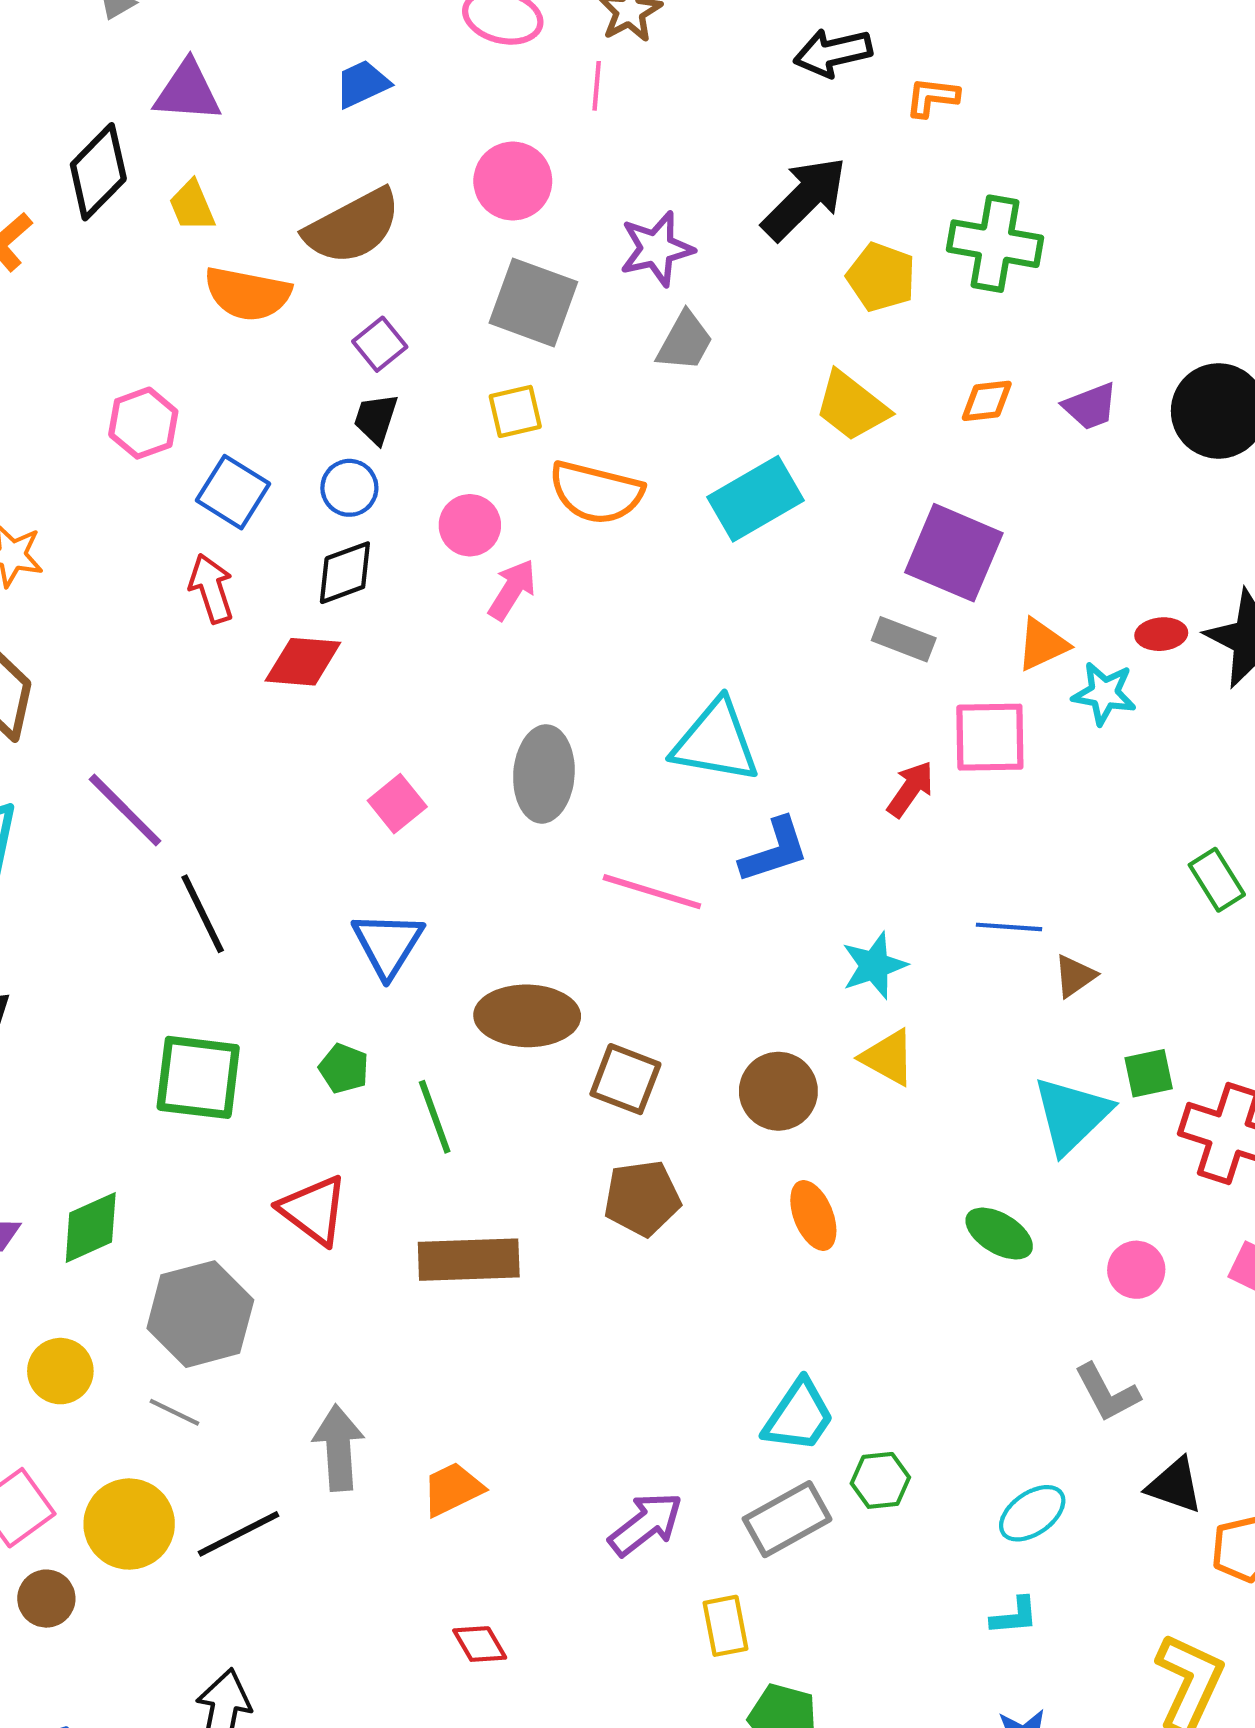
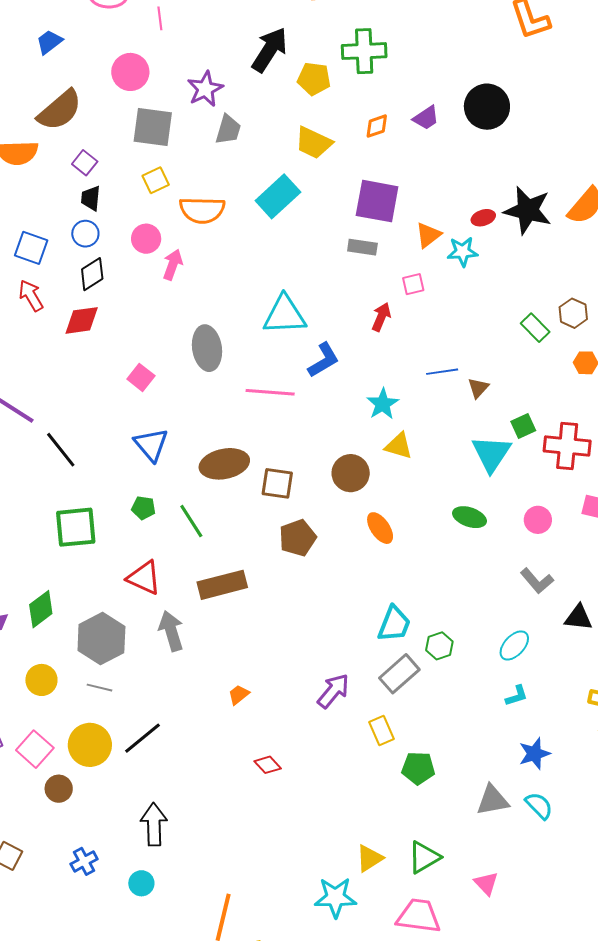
pink square: (990, 737) -> (413, 284), size x0.6
gray arrow: (339, 1448) -> (171, 631), moved
orange trapezoid: (453, 1489) -> (239, 695), size x0.7

